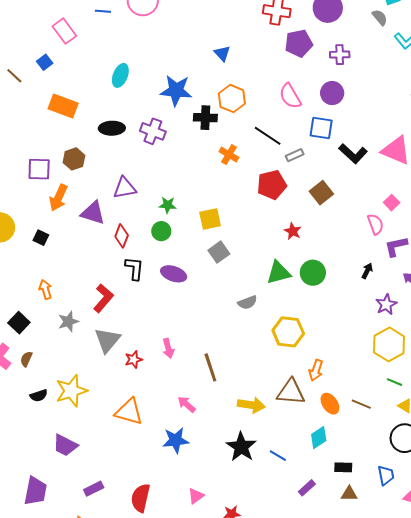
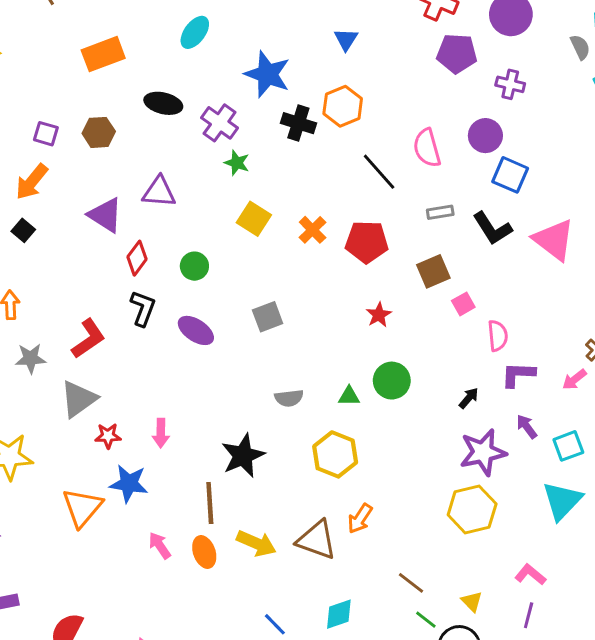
pink semicircle: (290, 96) -> (427, 148), moved
orange rectangle: (63, 106) -> (103, 54), turned -56
blue square: (321, 128) -> (510, 175), moved
orange cross: (229, 155) -> (313, 230), moved
gray rectangle: (295, 155) -> (440, 212), moved
purple square: (39, 169) -> (46, 134), size x0.7
orange arrow: (58, 198) -> (32, 182), moved
pink square: (392, 203) -> (463, 304), moved
green star: (168, 205) -> (237, 163), moved
yellow square: (210, 219) -> (254, 219), moved, turned 30
green triangle: (278, 273) -> (349, 396), moved, size x0.6
purple star: (386, 304) -> (483, 452), size x1.5
brown line: (210, 367) -> (210, 503), moved
green line: (395, 382) -> (426, 620), moved
pink arrow: (187, 404) -> (160, 545), moved
orange ellipse: (330, 404) -> (204, 552), moved
orange triangle: (129, 412) -> (82, 507), turned 40
blue star: (176, 440) -> (129, 484), moved
black star: (241, 447) -> (243, 456), moved

